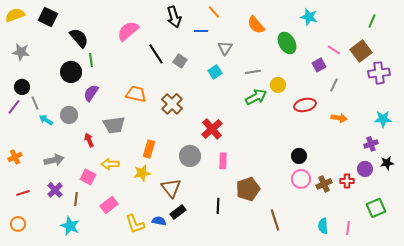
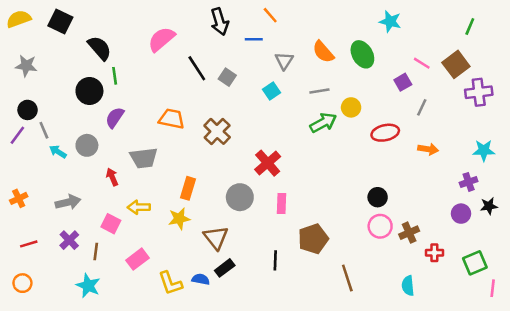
orange semicircle: (256, 25) -> (323, 52), moved
red cross: (347, 181) -> (434, 253), moved
pink line: (348, 228) -> (493, 288), moved

